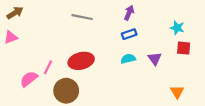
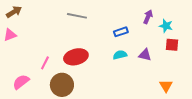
purple arrow: (129, 13) -> (148, 17), moved
purple triangle: (155, 59) -> (145, 55), turned -40
pink semicircle: (29, 79) -> (21, 82), moved

